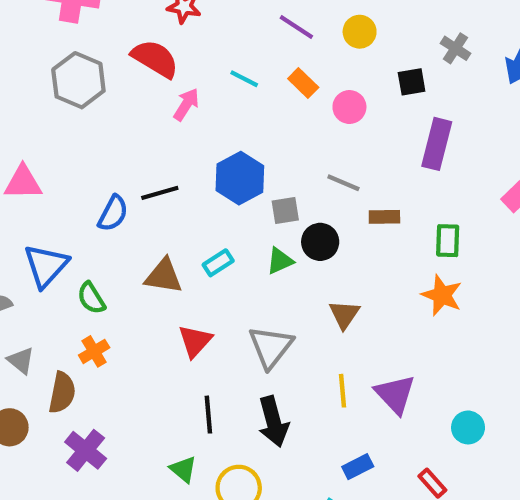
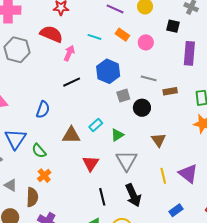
black square: (412, 82) -> (173, 26), turned 32
blue hexagon: (240, 178) -> (108, 71), moved
black line: (160, 193) -> (72, 82), moved
green triangle: (280, 261) -> (117, 135), moved

